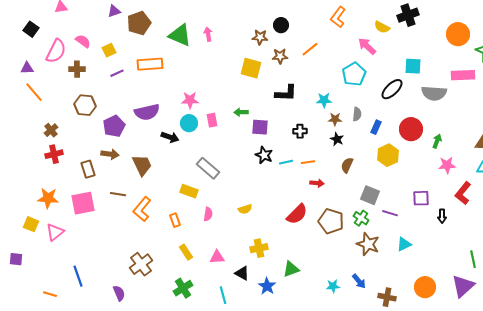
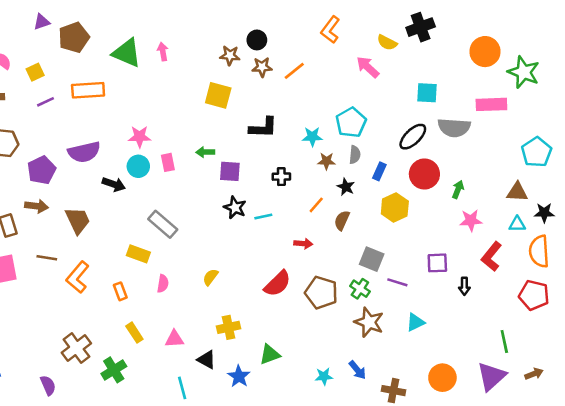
brown star: (280, 56) -> (262, 67), moved
cyan pentagon: (354, 74) -> (351, 122), moved
black ellipse: (392, 89) -> (413, 137), moved
black star: (337, 139) -> (346, 187), moved
orange line: (308, 162) -> (316, 205), moved, turned -40
yellow semicircle: (245, 209) -> (210, 277), turned 144
green cross: (183, 288) -> (114, 370), moved

